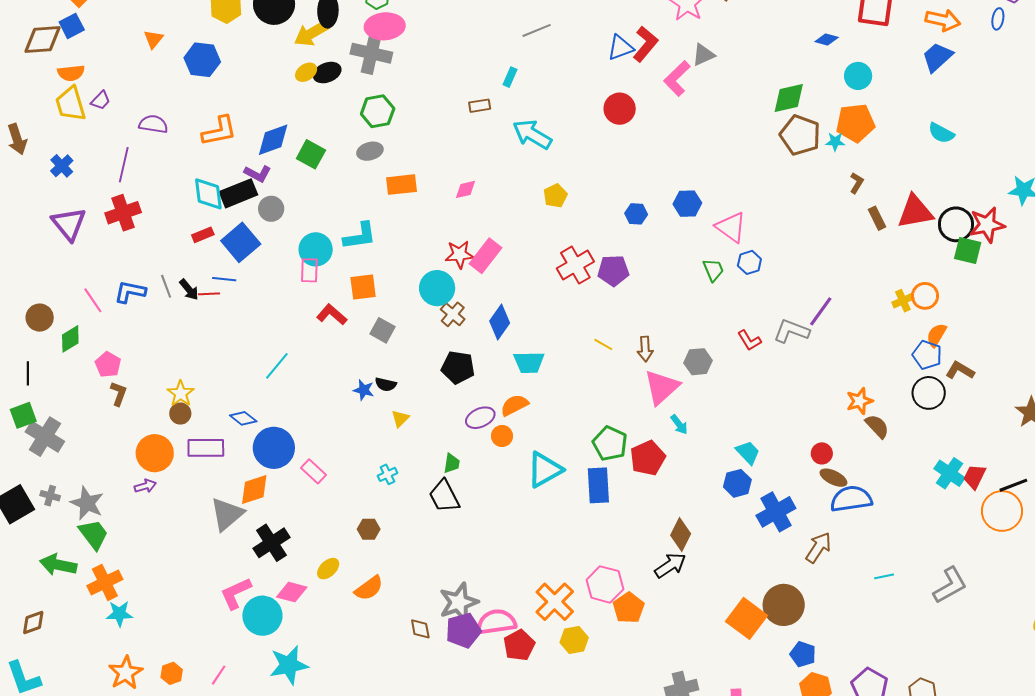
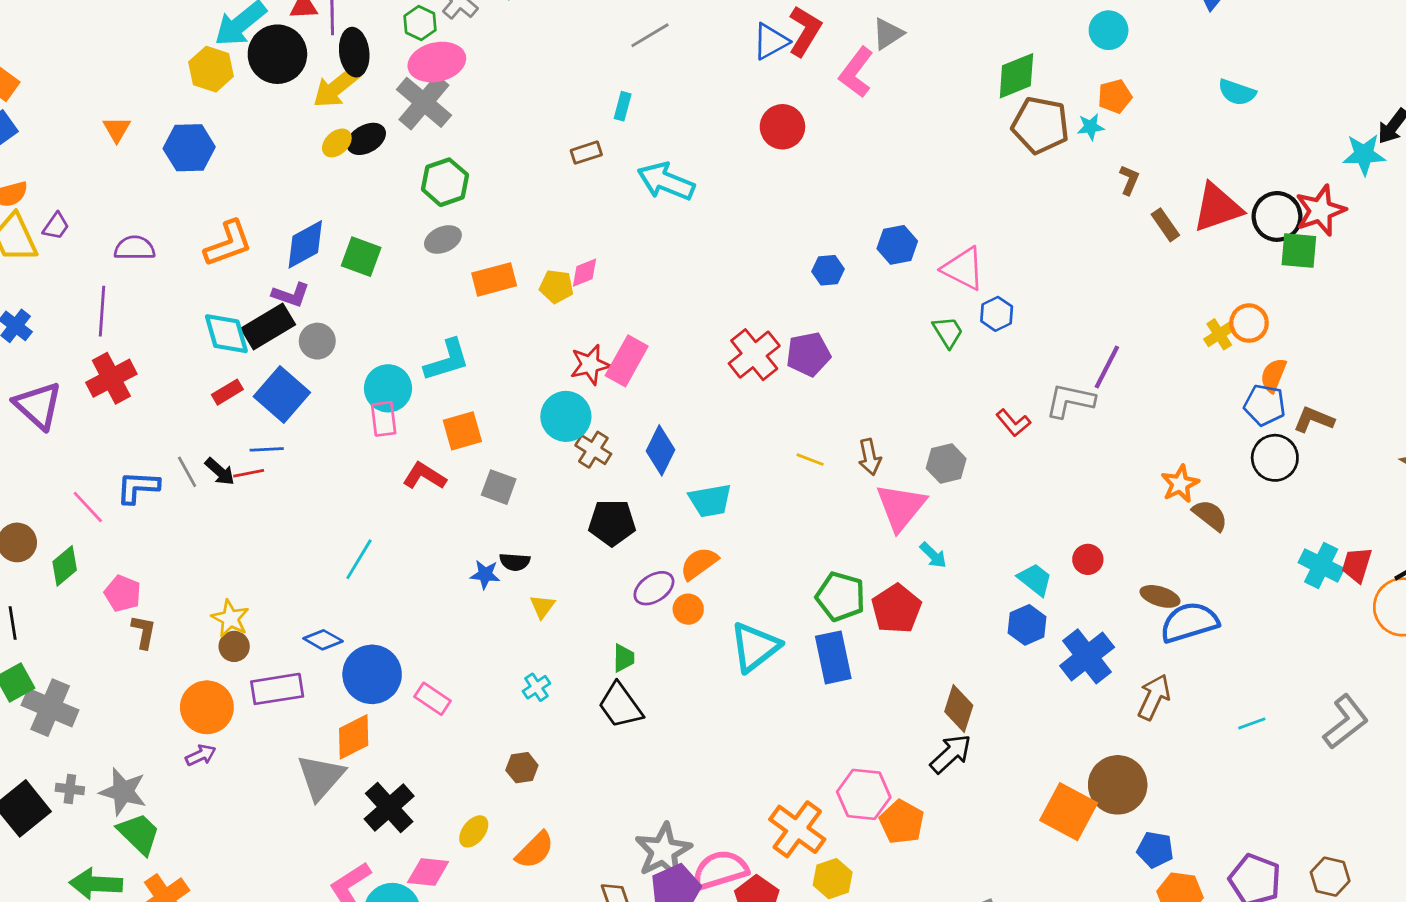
gray cross: (371, 53) -> (424, 102), turned 36
orange pentagon: (855, 123) -> (1115, 96), size x0.6
yellow pentagon: (555, 196) -> (556, 286), moved, turned -30
red circle: (822, 453) -> (1088, 559), moved

